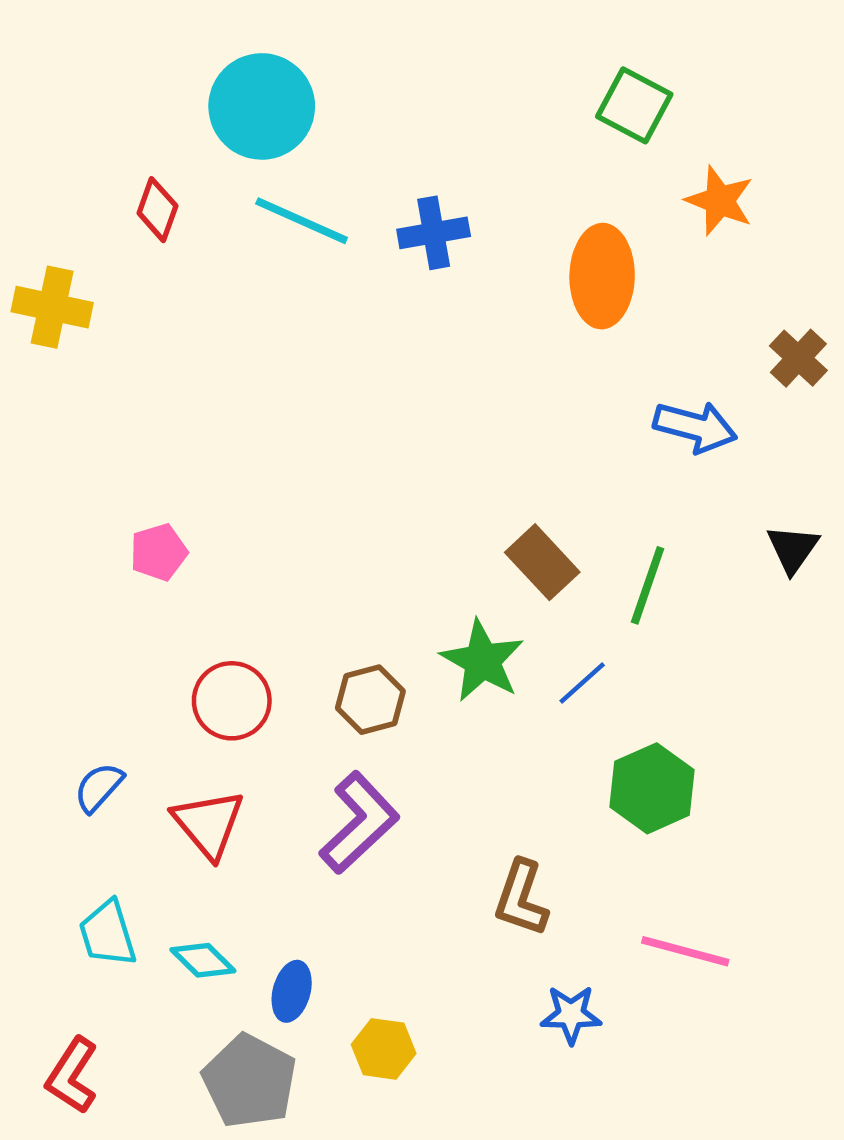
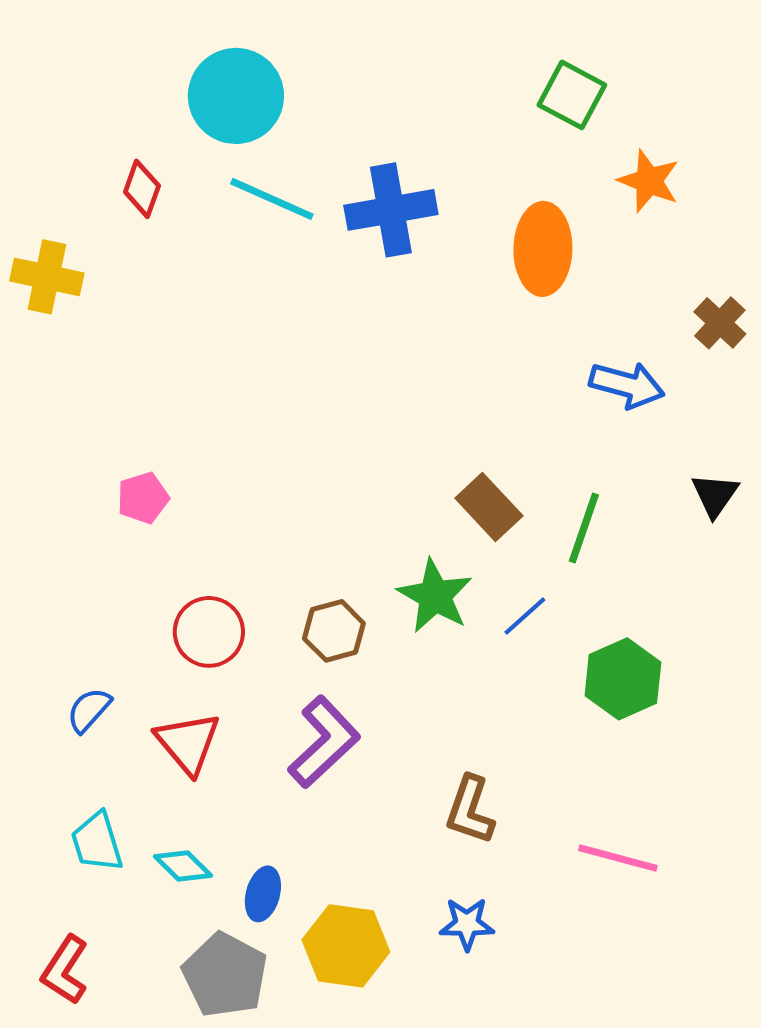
blue cross: (434, 233) -> (391, 210), size x1.4
green hexagon: (652, 788) -> (623, 679), moved
blue star: (571, 1015) -> (467, 924), moved
yellow hexagon: (384, 1049) -> (346, 946), size x1.5

